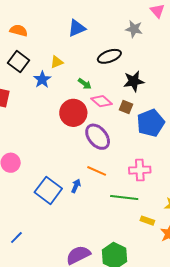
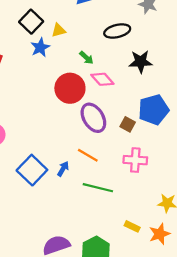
black square: (18, 62) -> (31, 22), moved
brown square: (126, 107) -> (128, 124), moved
green line: (124, 198) -> (98, 188), moved
yellow rectangle: (147, 221) -> (132, 226), moved

